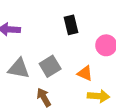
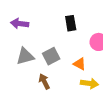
gray triangle: (19, 69) -> (25, 56), turned -30

